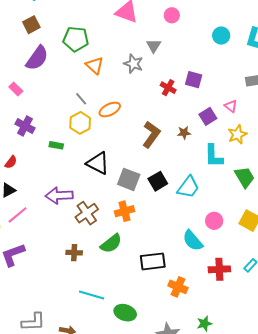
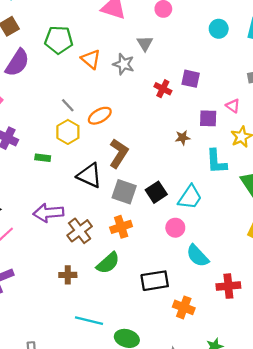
orange triangle: (95, 65) -> (91, 59), moved
purple square: (208, 116) -> (208, 118), turned 36
brown L-shape: (151, 135) -> (119, 153), moved
pink circle: (214, 221) -> (175, 228), moved

